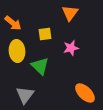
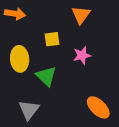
orange arrow: (13, 23) -> (15, 14), moved, turned -30

